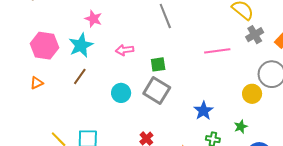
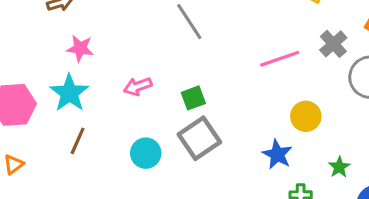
gray cross: (255, 35) -> (333, 44), moved
gray square: (157, 90) -> (199, 138), turned 36
yellow circle: (252, 94) -> (306, 116), moved

